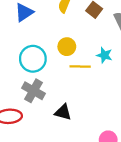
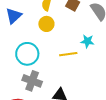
yellow circle: (67, 47) -> (46, 24), moved

